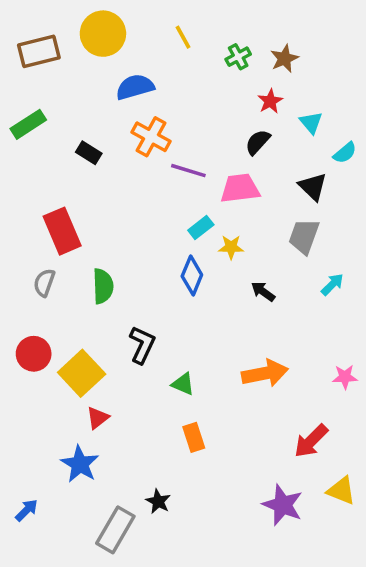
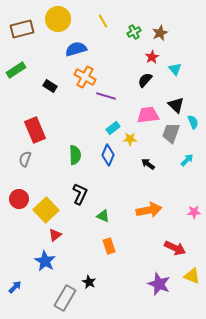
cyan semicircle: (345, 153) -> (193, 122), moved, turned -72
pink trapezoid: (240, 188) -> (148, 115), moved
green semicircle: (103, 286) -> (75, 155), moved
red arrow: (311, 441) -> (175, 248), turned -110

